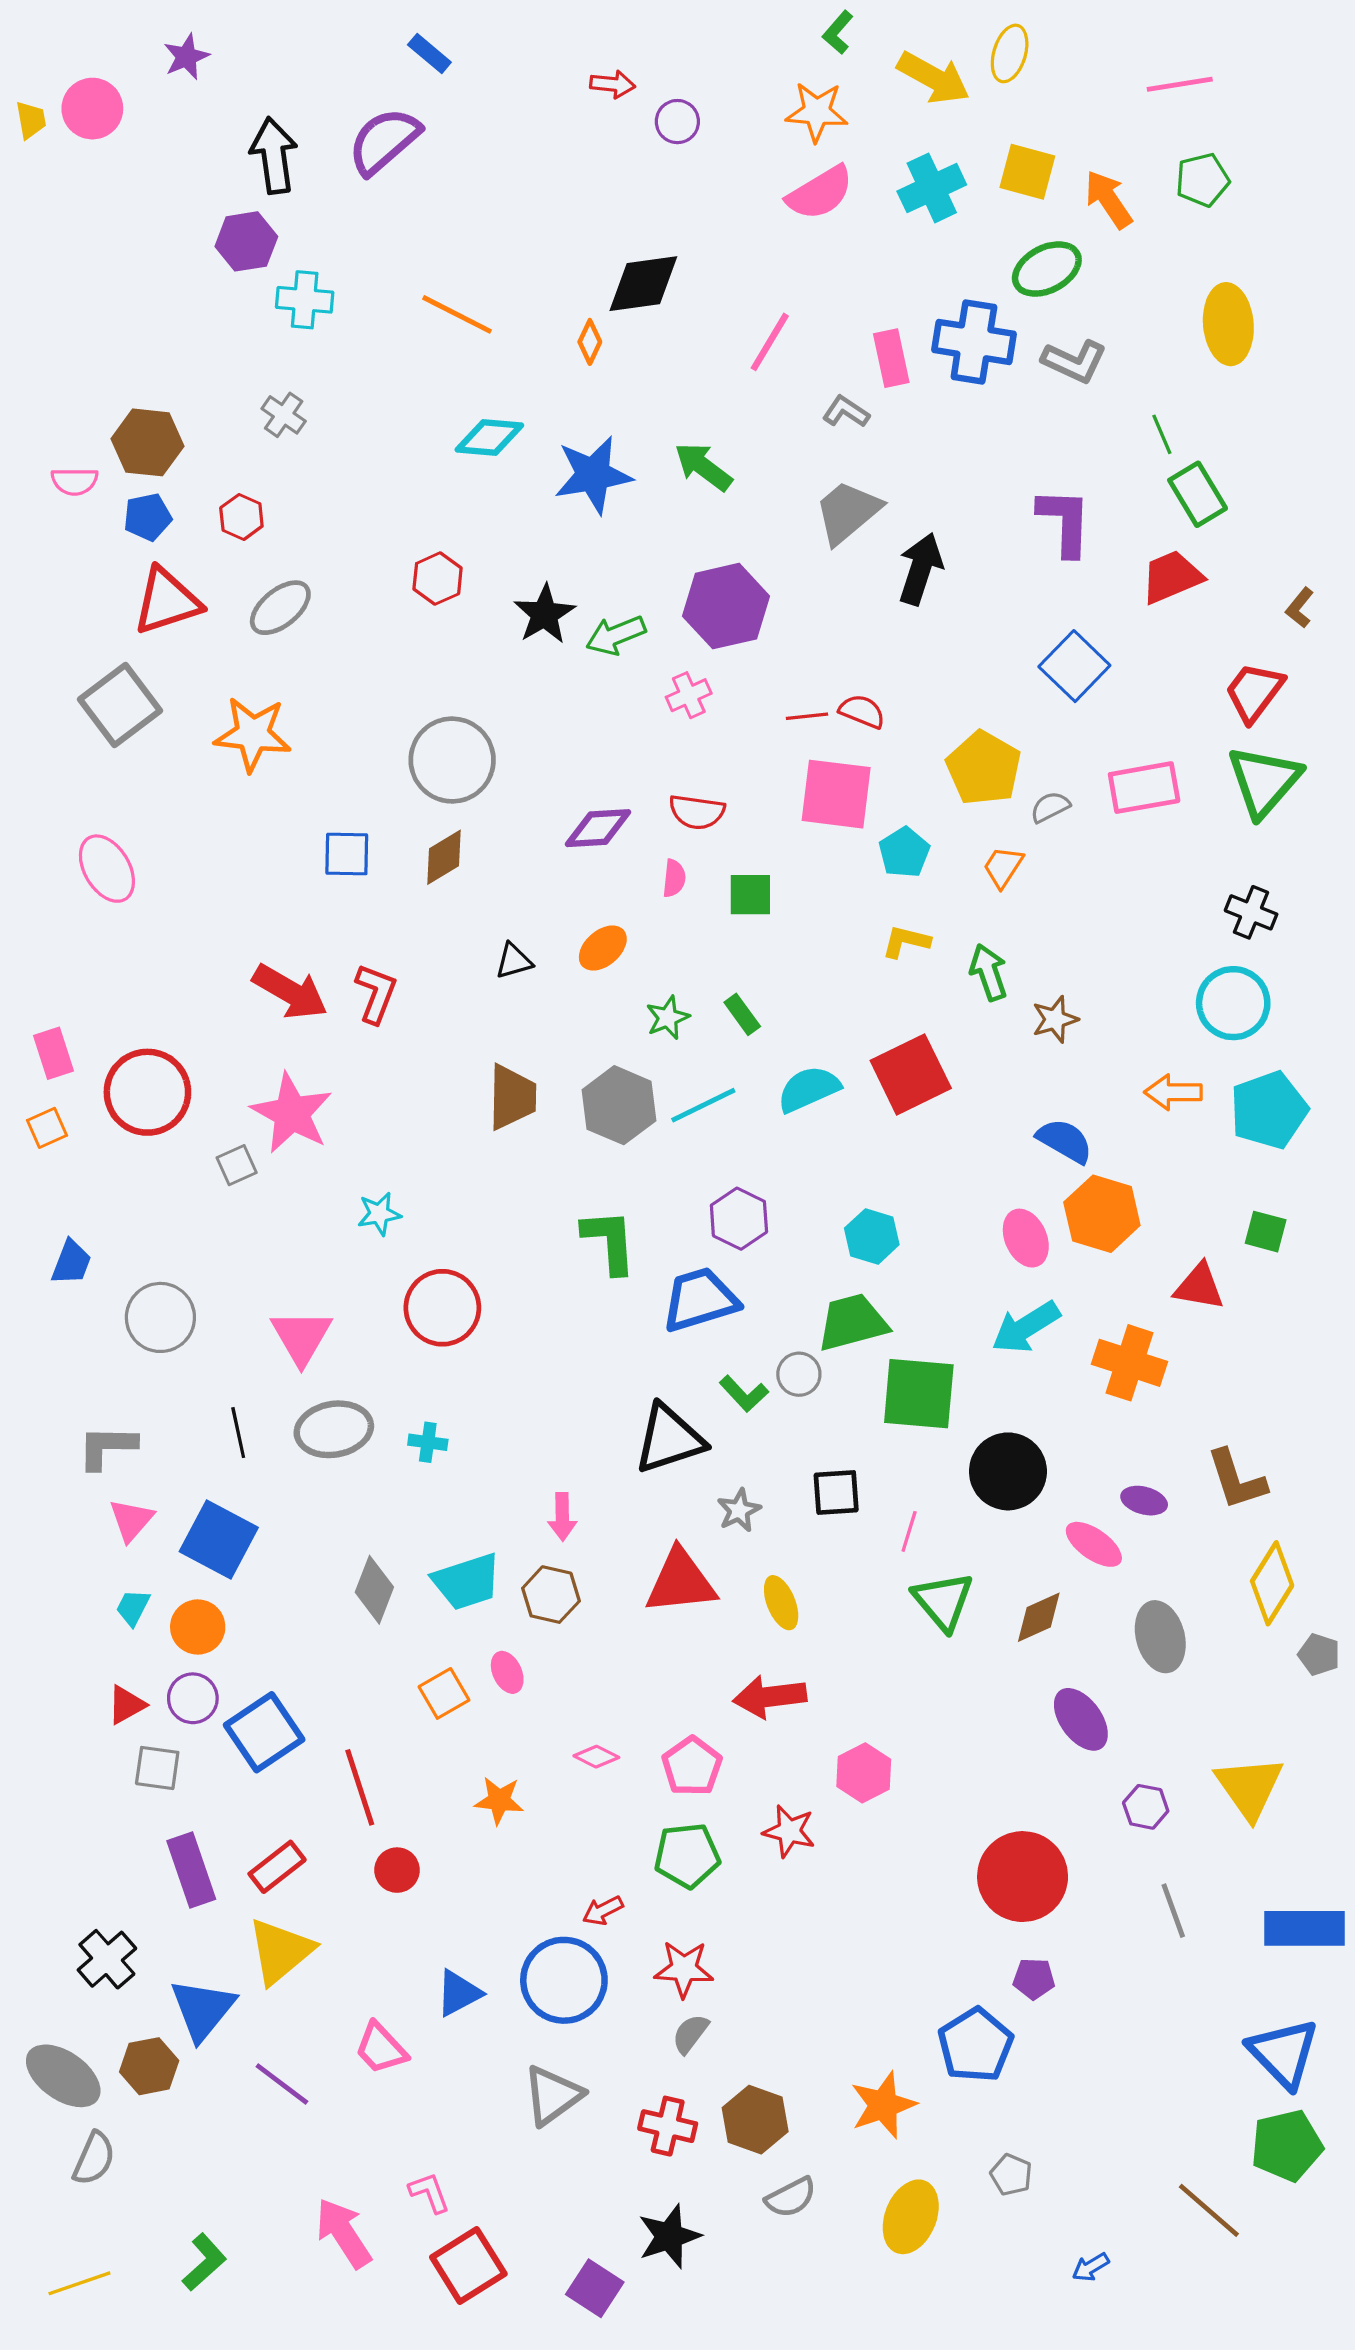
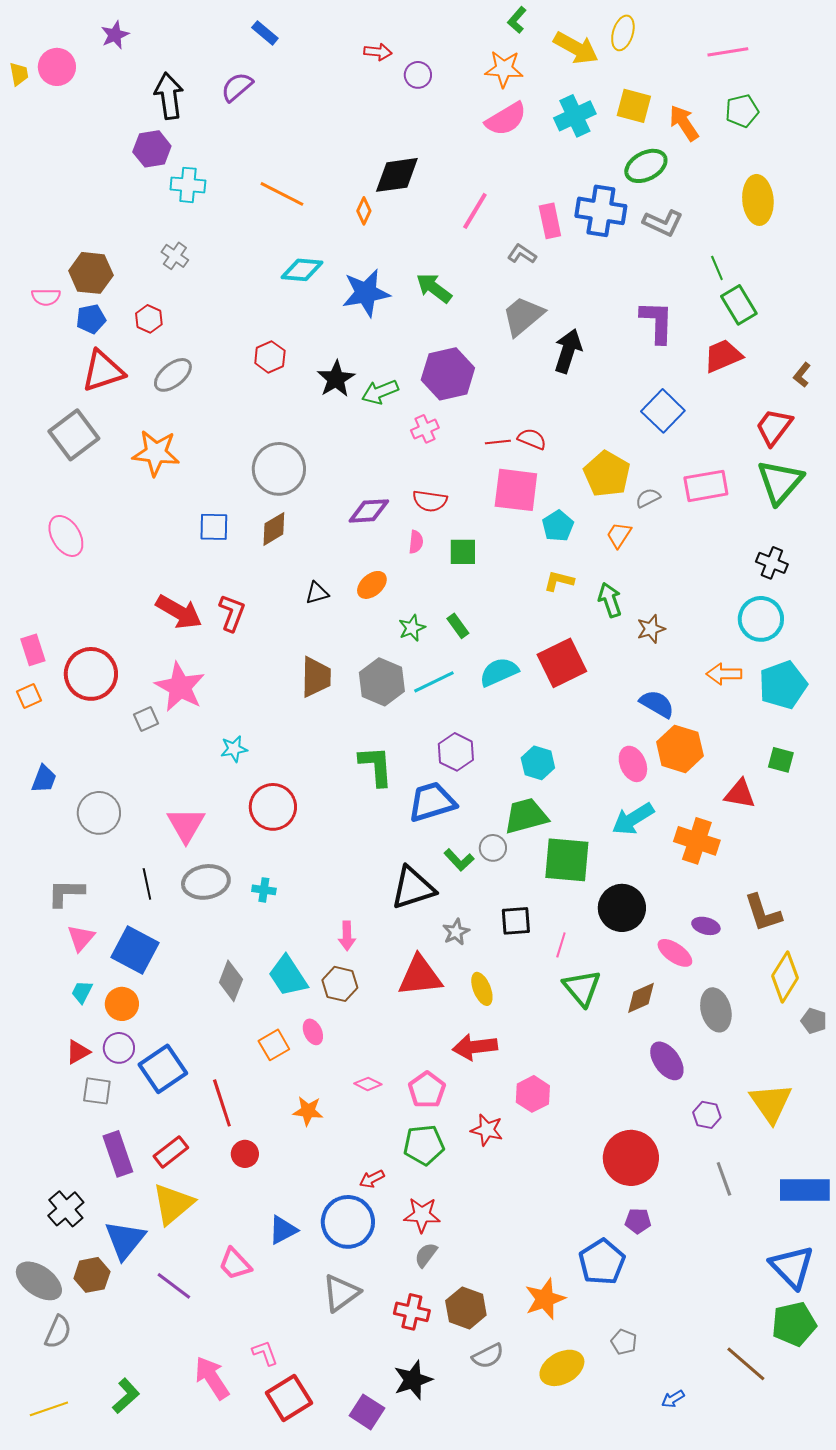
purple semicircle: (384, 141) -> (237, 87), size x0.7
cyan trapezoid: (467, 1582) -> (288, 976), turned 75
yellow ellipse: (911, 2217) -> (562, 1368), turned 39

